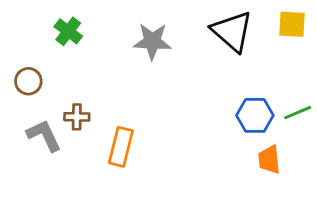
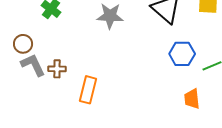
blue hexagon: (255, 115) -> (182, 54), moved
gray L-shape: (44, 135) -> (33, 65), moved

